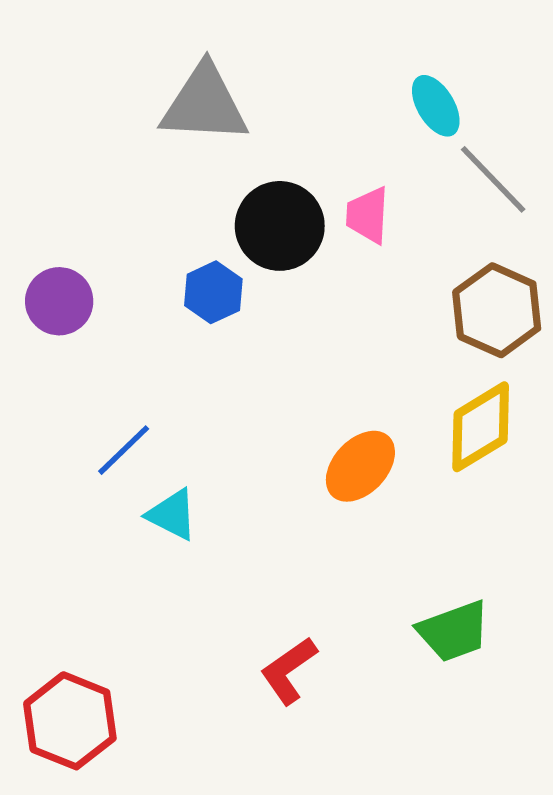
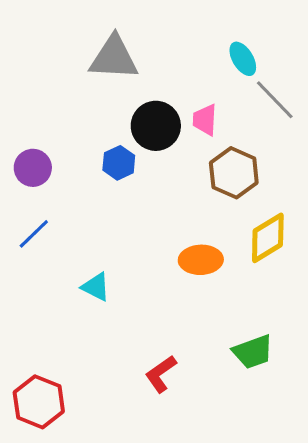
brown hexagon: (497, 310) -> (234, 173), moved
blue line: (124, 450) -> (34, 234), moved
orange ellipse: (360, 466) -> (201, 260), turned 45

